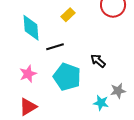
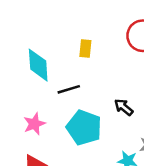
yellow rectangle: (68, 15) -> (85, 48), turned -40

